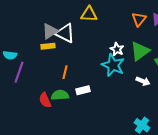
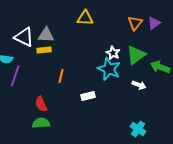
gray triangle: (50, 31) -> (46, 35), turned 36
white triangle: (65, 33) -> (24, 37), moved
white rectangle: (83, 90) -> (88, 96), moved
green semicircle: (60, 95) -> (41, 123), moved

